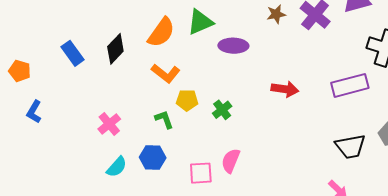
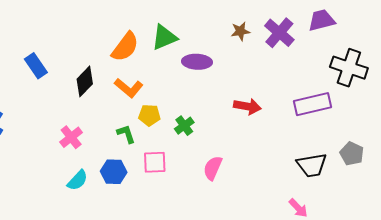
black diamond: (115, 49) -> (85, 81), moved
pink semicircle: (231, 161) -> (213, 168), moved
pink square: (201, 173) -> (155, 162), moved

